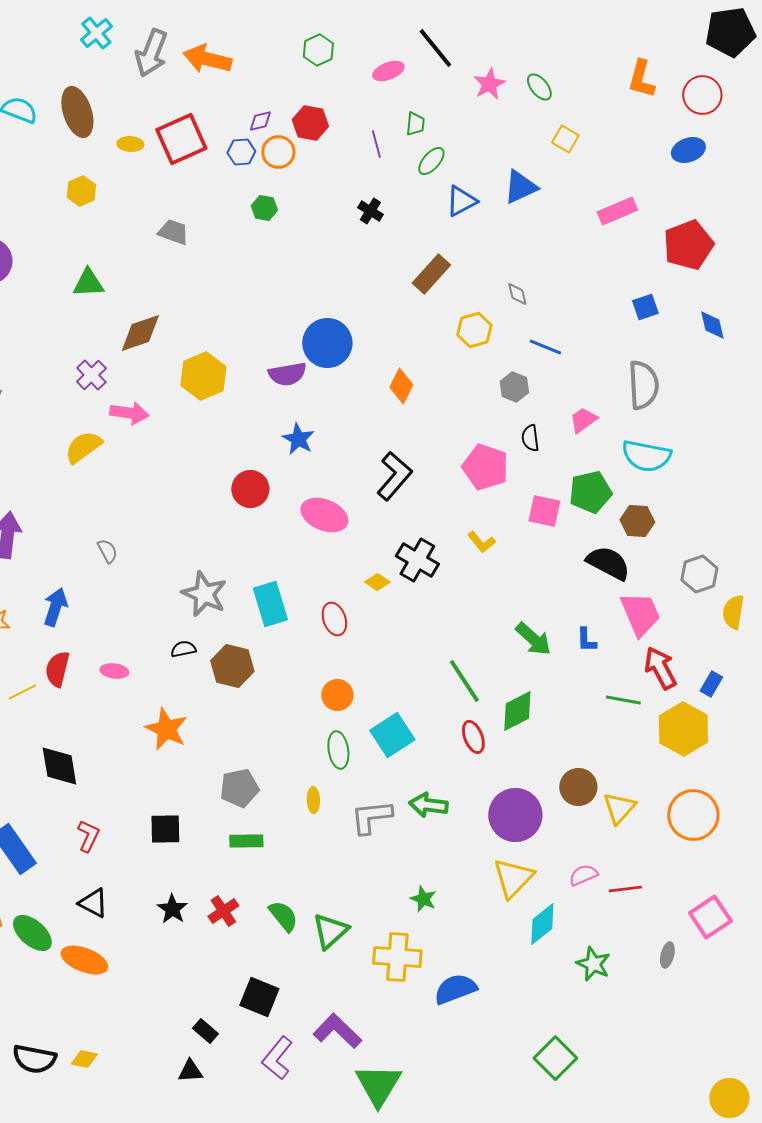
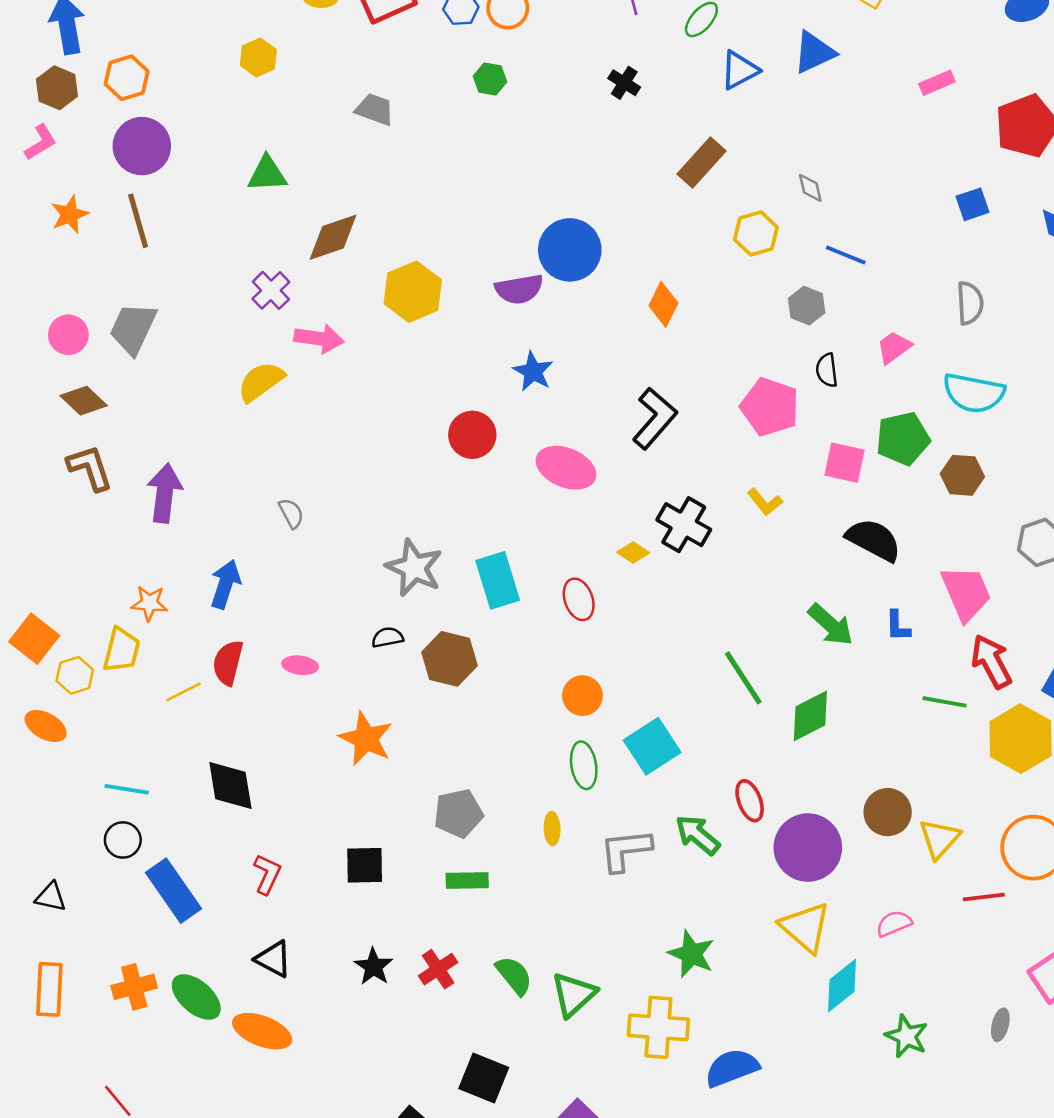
pink rectangle: (617, 211) -> (937, 83), size x0.7
gray semicircle: (643, 385) -> (970, 303), size x0.7
black semicircle: (608, 563) -> (874, 540), moved
red ellipse: (473, 737) -> (750, 801), moved
green arrow: (428, 805) -> (698, 835), turned 33
yellow triangle: (513, 878) -> (805, 927), turned -33
red line: (625, 889) -> (984, 897), moved
green star: (423, 899) -> (691, 954), size x1.4

